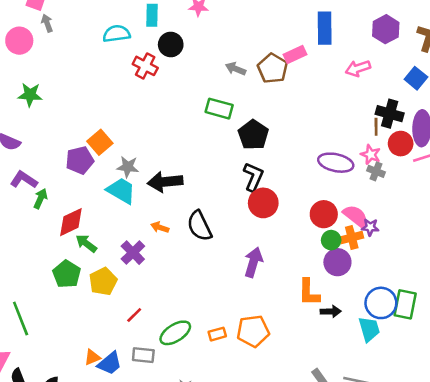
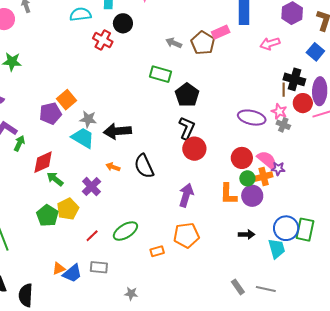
green pentagon: (67, 274) -> (47, 216), moved
orange L-shape: (309, 292) -> (228, 194), moved
orange pentagon: (253, 331) -> (186, 235), moved
green ellipse: (175, 333) -> (125, 231), moved

